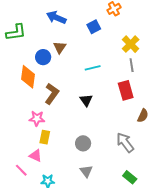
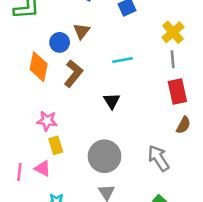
red rectangle: (126, 90) -> (177, 92), moved
brown L-shape: (52, 94) -> (73, 73), moved
yellow rectangle: (45, 137) -> (56, 145), turned -32
gray circle: (83, 143) -> (105, 156), size x1.6
pink line: (21, 170) -> (19, 172), moved, turned 48

